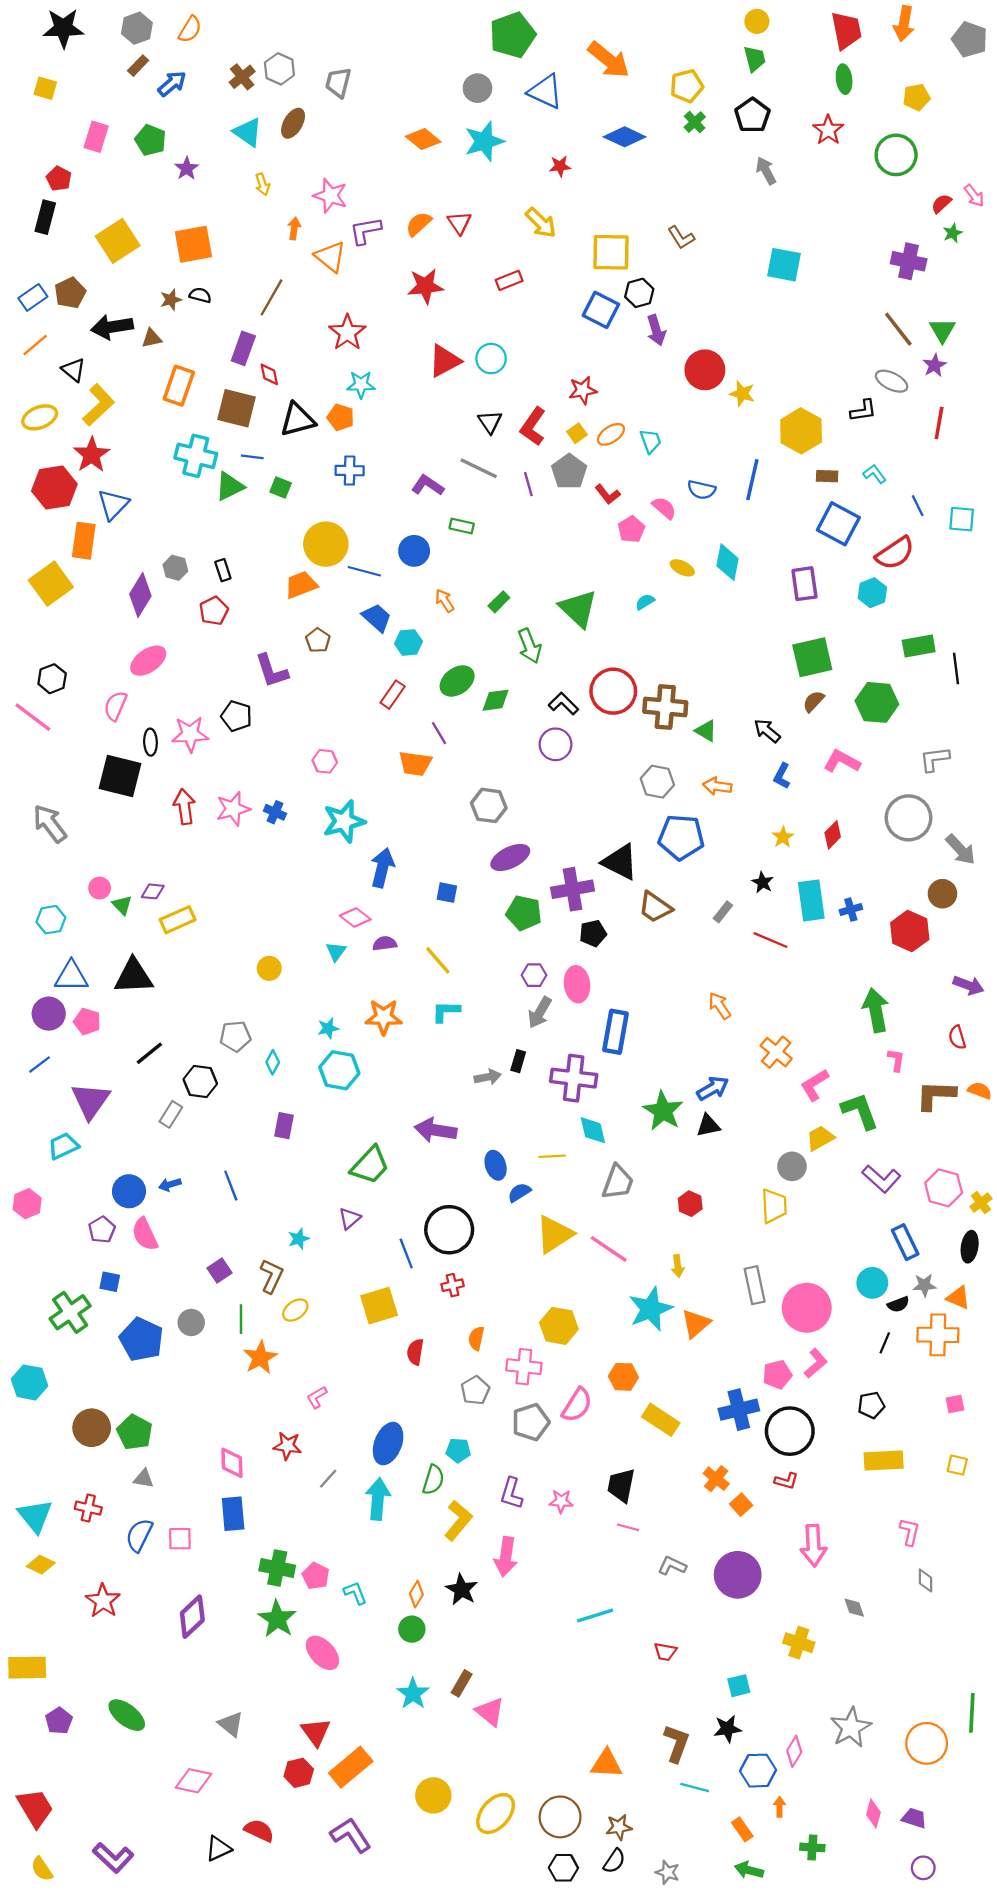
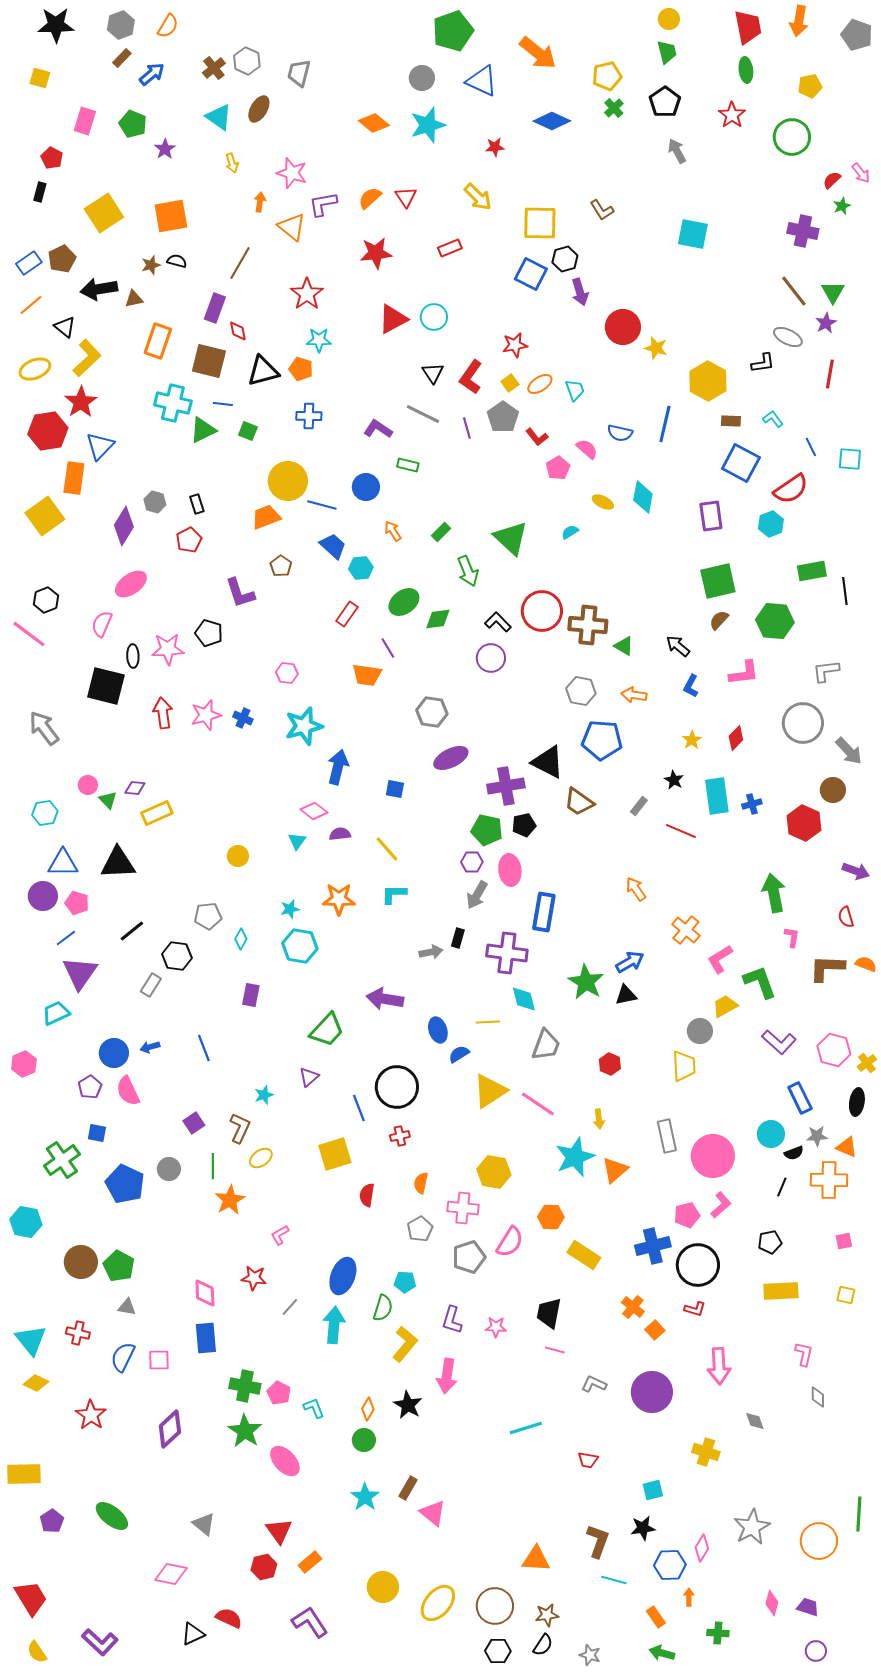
black rectangle: (45, 217) -> (40, 192), size x0.7
pink L-shape: (842, 761) -> (744, 673), turned 144
green pentagon: (524, 913) -> (487, 830), moved
blue line: (40, 1065) -> (66, 938), moved
orange rectangle: (351, 1767) -> (310, 1562), size x0.6

